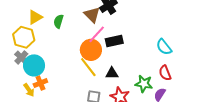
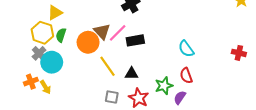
brown triangle: (92, 15) -> (102, 31), moved
green semicircle: (59, 21) -> (61, 35), moved
orange circle: (91, 50) -> (88, 42), moved
orange cross: (40, 83) -> (31, 82), moved
green star: (144, 84) -> (164, 86), turned -30

